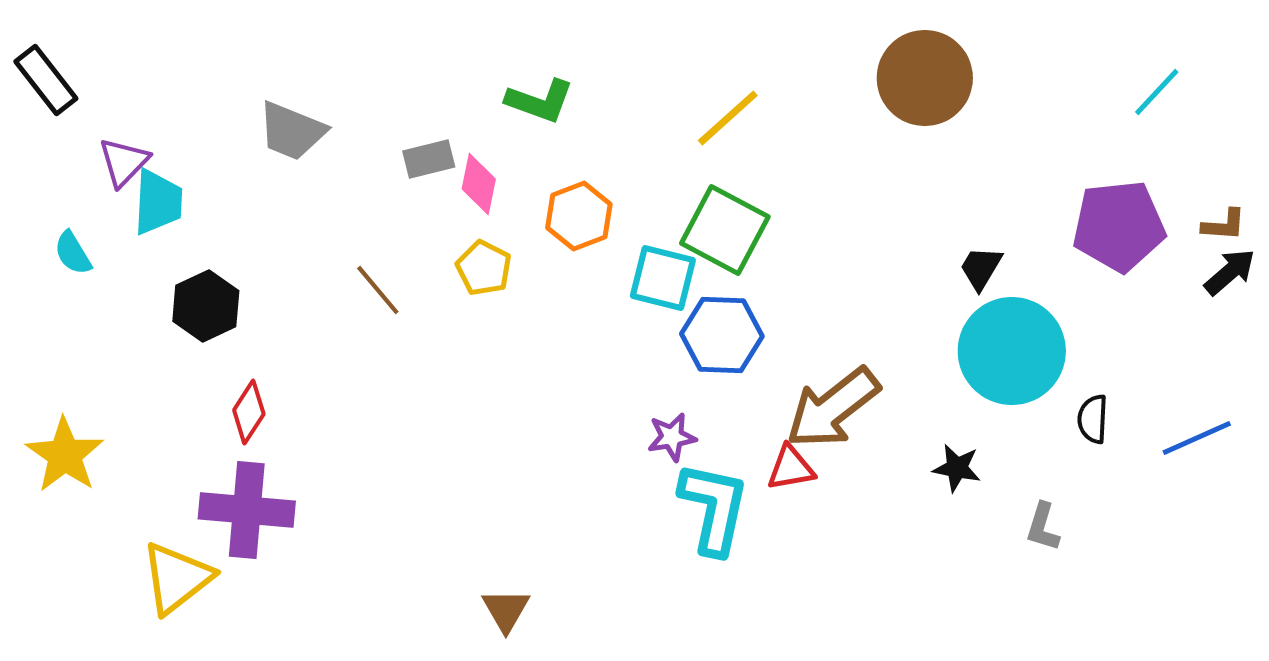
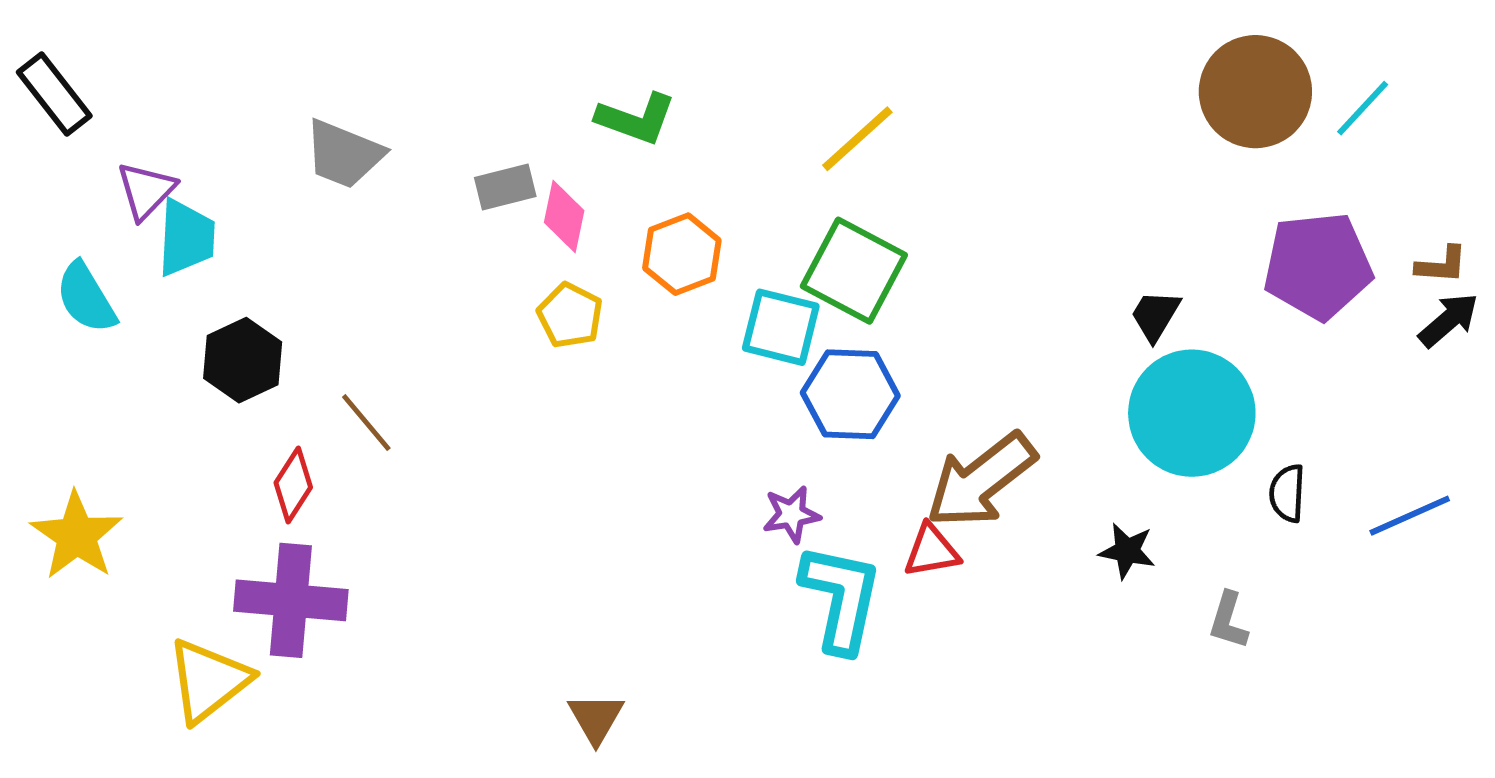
brown circle: (925, 78) -> (1255, 92), moved
cyan semicircle: (73, 253) -> (86, 298), size x1.4
brown line: (378, 290) -> (366, 423), moved

